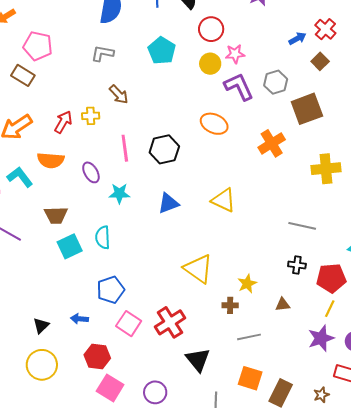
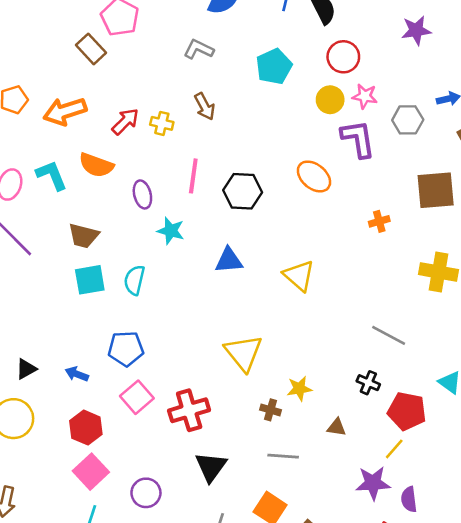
gray hexagon: (276, 82) -> (408, 120), moved
orange cross: (272, 143) -> (379, 221), size x0.6

